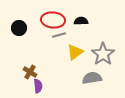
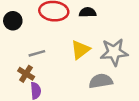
gray line: (59, 35) -> (37, 53), moved
gray star: (103, 54) -> (114, 52), turned 30

